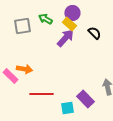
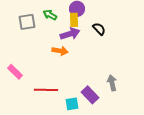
yellow rectangle: (69, 24) -> (74, 20), turned 48
purple arrow: (65, 38) -> (70, 34), turned 30
orange arrow: (24, 69) -> (60, 51), moved

